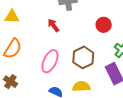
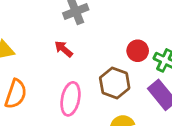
red circle: (104, 25) -> (138, 51), moved

